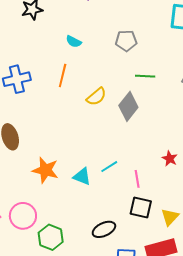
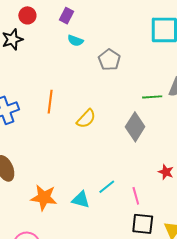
gray pentagon: (126, 41) -> (109, 60), turned -30
cyan semicircle: (74, 42) -> (75, 41), moved
green line: (145, 76) -> (152, 97), moved
gray diamond: (128, 106) -> (135, 127), moved

